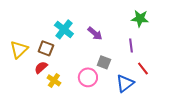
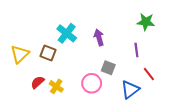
purple arrow: (95, 33) -> (99, 37), turned -147
red semicircle: (41, 67) -> (37, 82), moved

